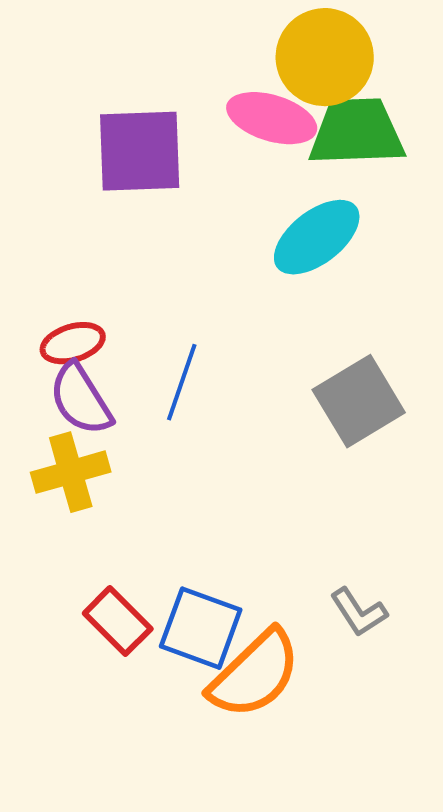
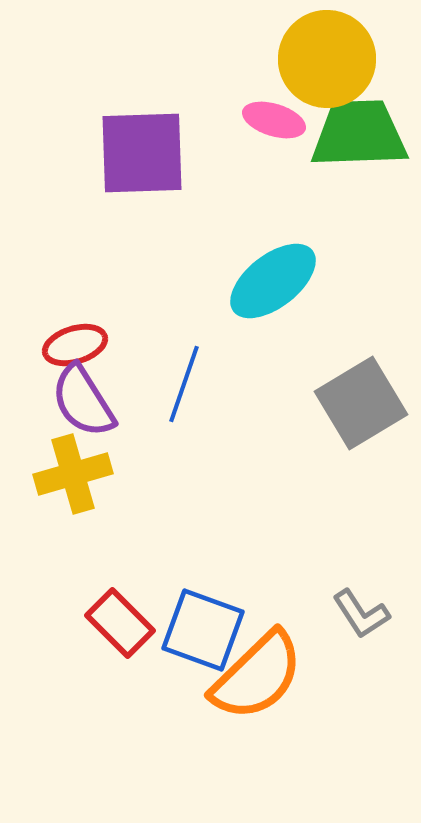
pink ellipse: (272, 118) -> (274, 120), size x0.7
cyan ellipse: (317, 237) -> (273, 281), moved

